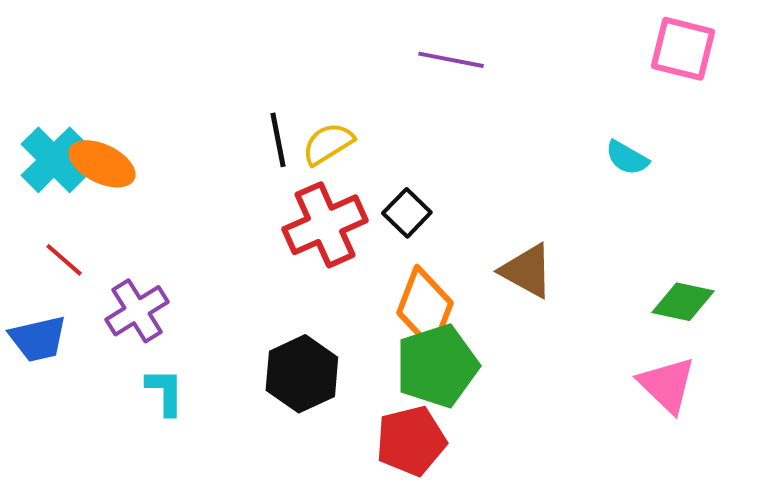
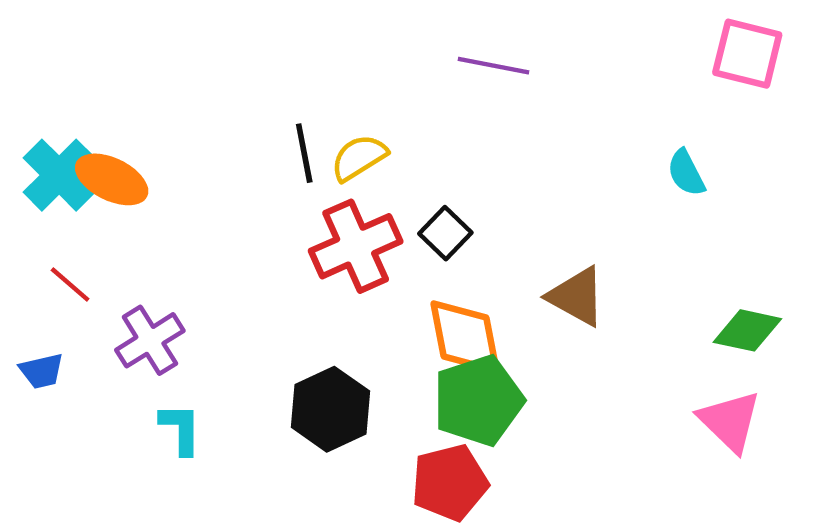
cyan semicircle: (627, 158) -> (686, 173), turned 33
orange diamond: (425, 308) -> (465, 337), turned -32
blue trapezoid: (38, 339) -> (42, 371), size x0.7

